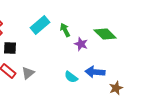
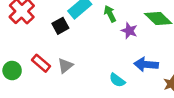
black square: (10, 48) -> (60, 26), moved, turned -32
cyan semicircle: (71, 77) -> (117, 80), moved

